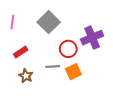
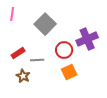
pink line: (12, 22) -> (12, 14), moved
gray line: (53, 66) -> (37, 60), moved

